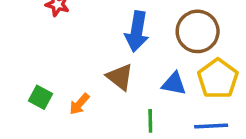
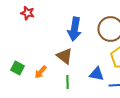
blue triangle: (174, 84) -> (97, 74), moved
green line: (150, 121) -> (68, 82), moved

